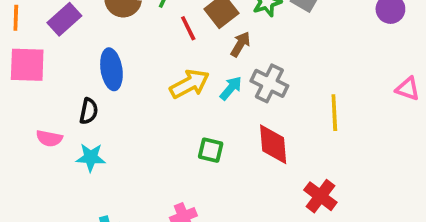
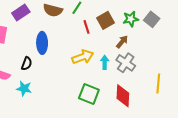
brown arrow: (240, 44) -> (122, 42), moved
cyan arrow: (231, 88) -> (105, 62), turned -48
green square: (211, 150) -> (89, 94), size x1.5

